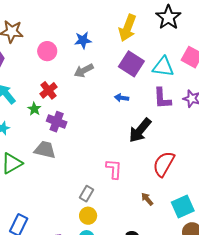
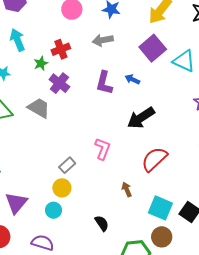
purple L-shape: (162, 98) -> (104, 83), moved
cyan square: (183, 206) -> (160, 208), turned 30

